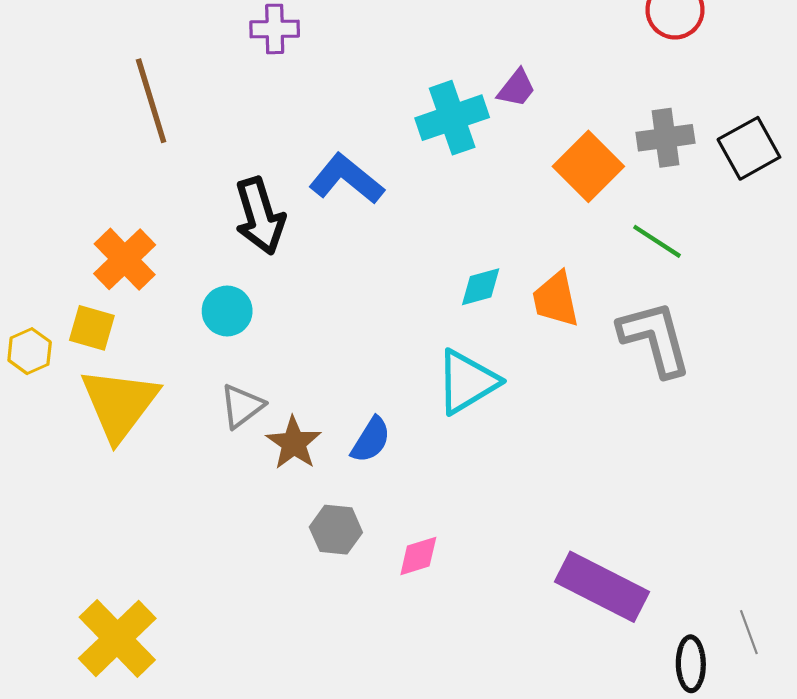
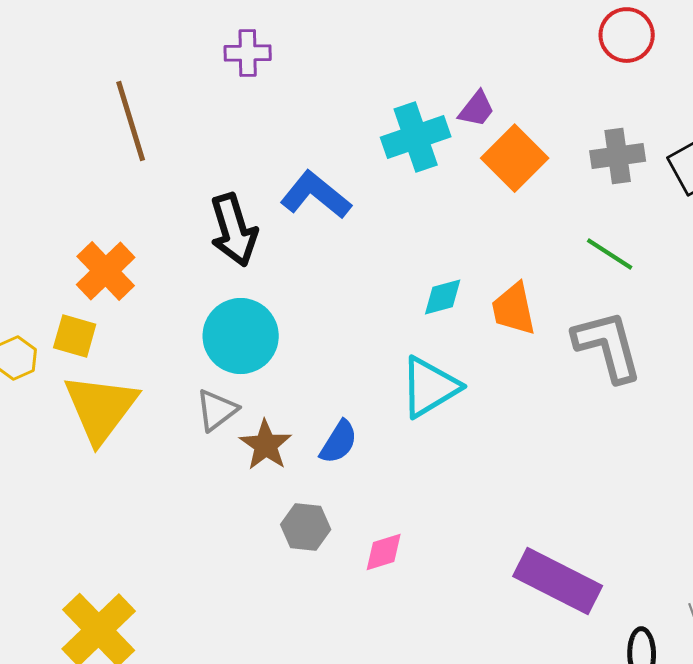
orange square: (588, 166) -> (515, 158), moved
cyan circle: (227, 311) -> (241, 336), moved, size x1.6

